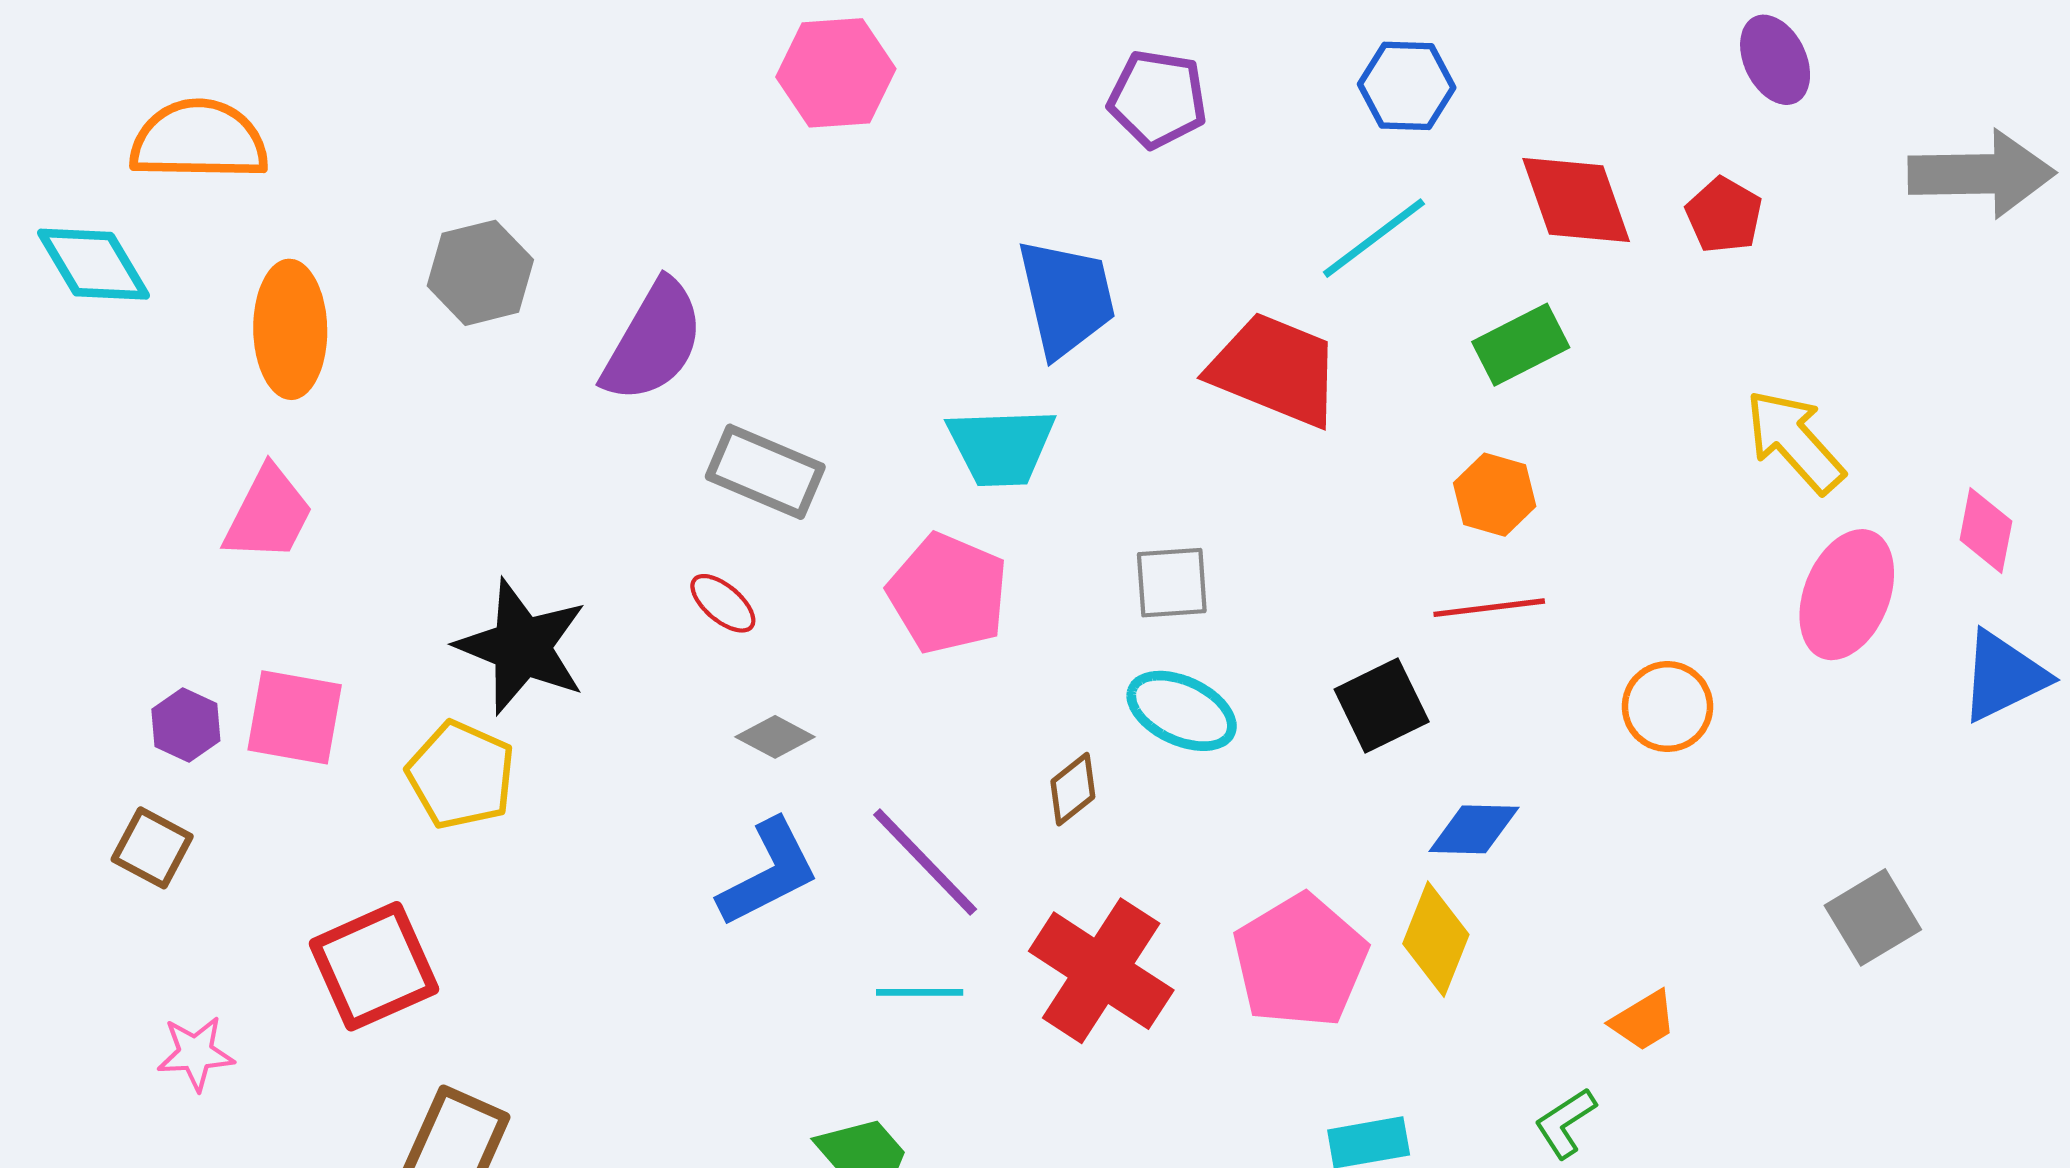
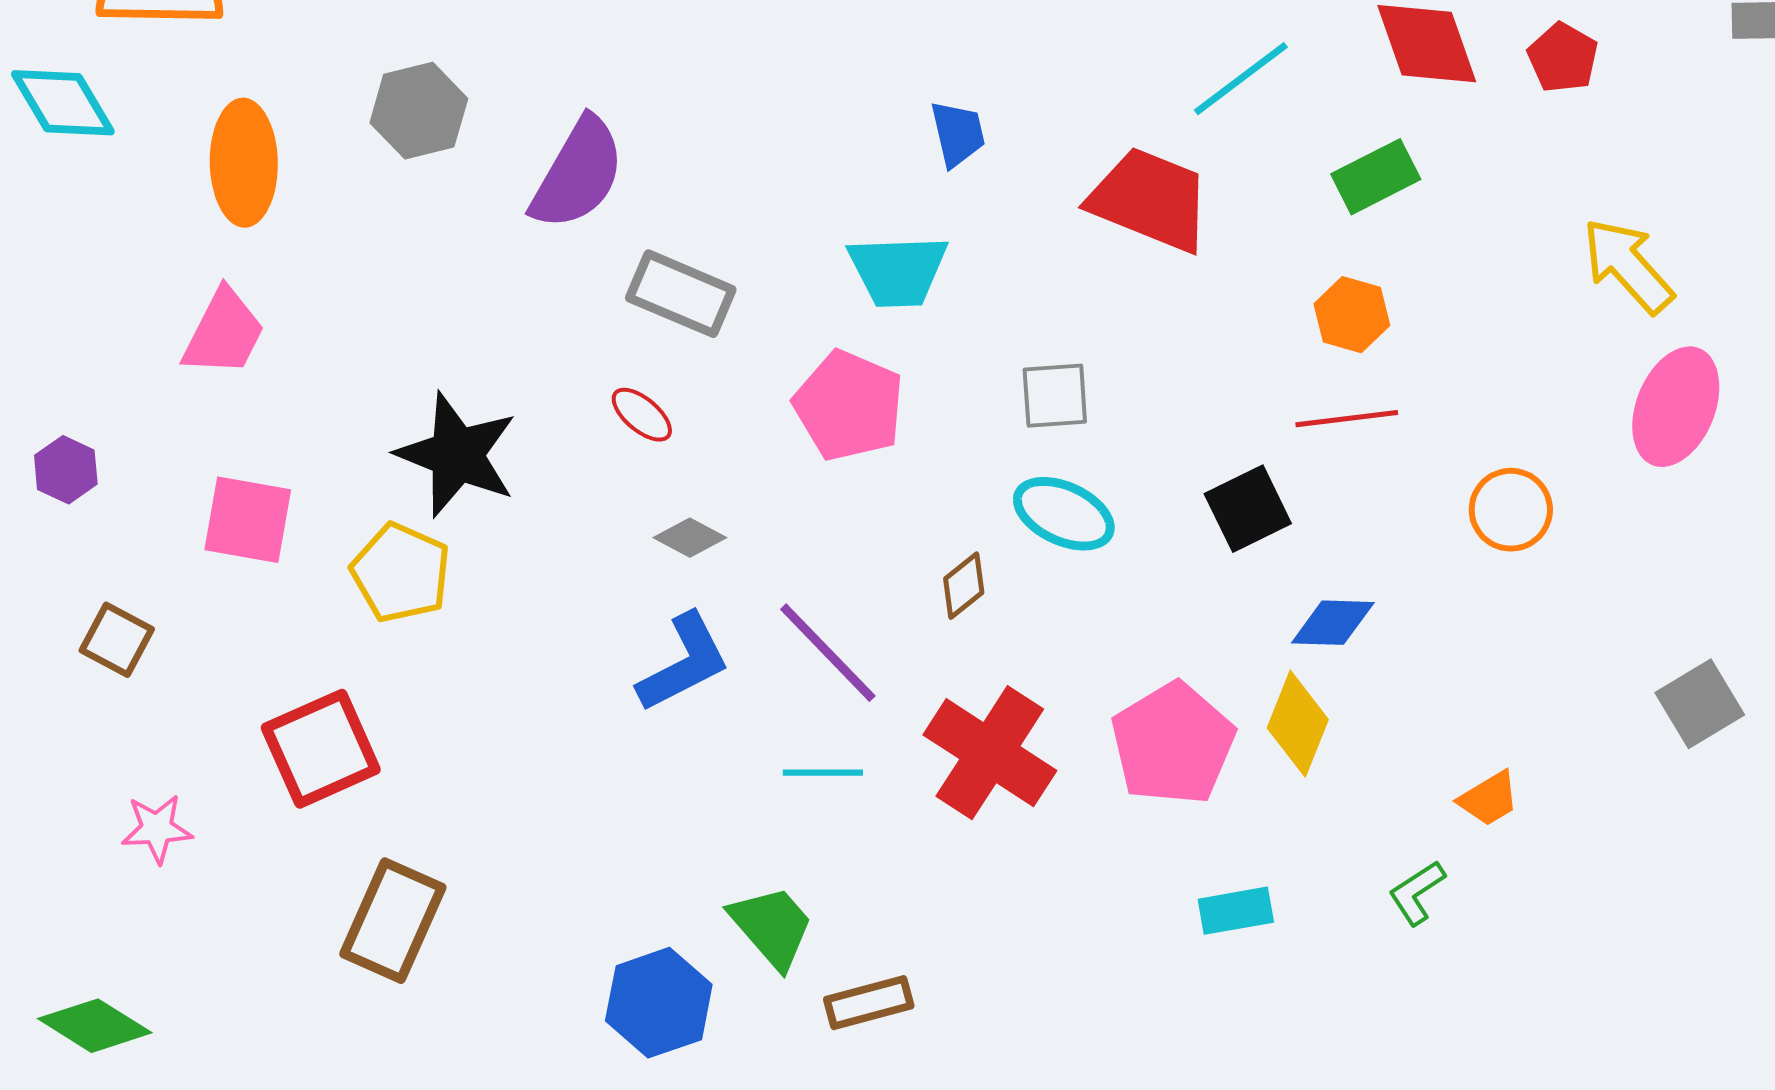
blue trapezoid: (1066, 298) -> (958, 134), size x0.6
purple hexagon: (186, 725) -> (66, 470), moved

